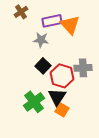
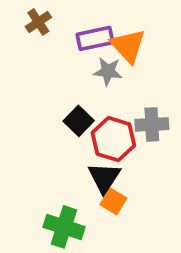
gray star: (41, 40) -> (108, 71), moved
green cross: (34, 102) -> (64, 227), moved, turned -35

